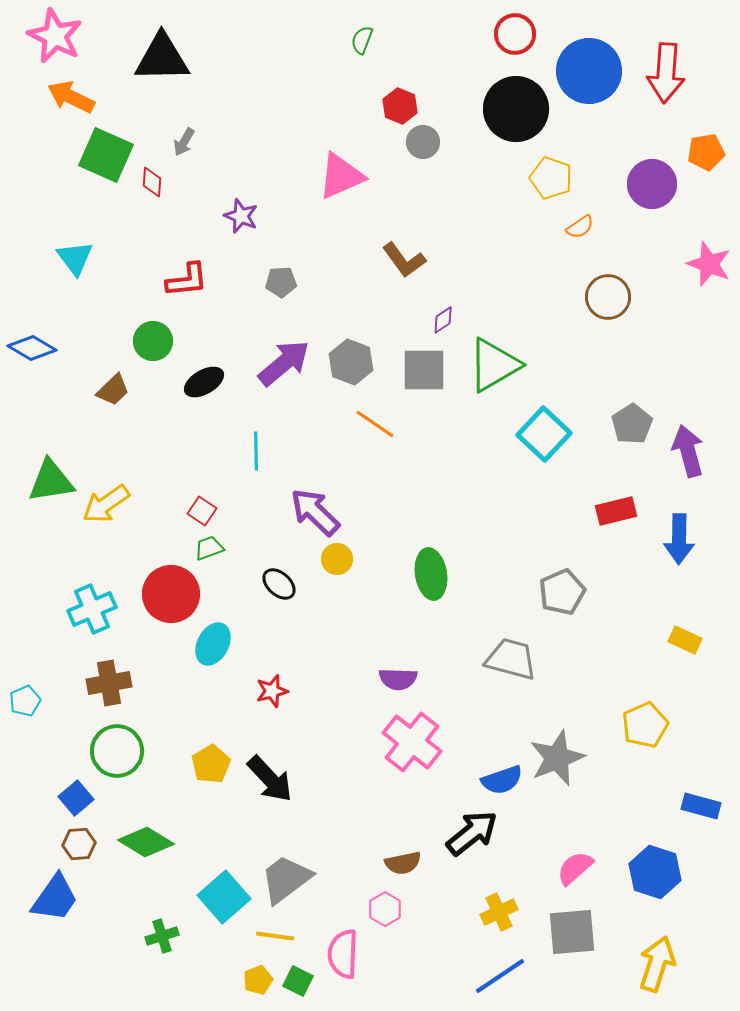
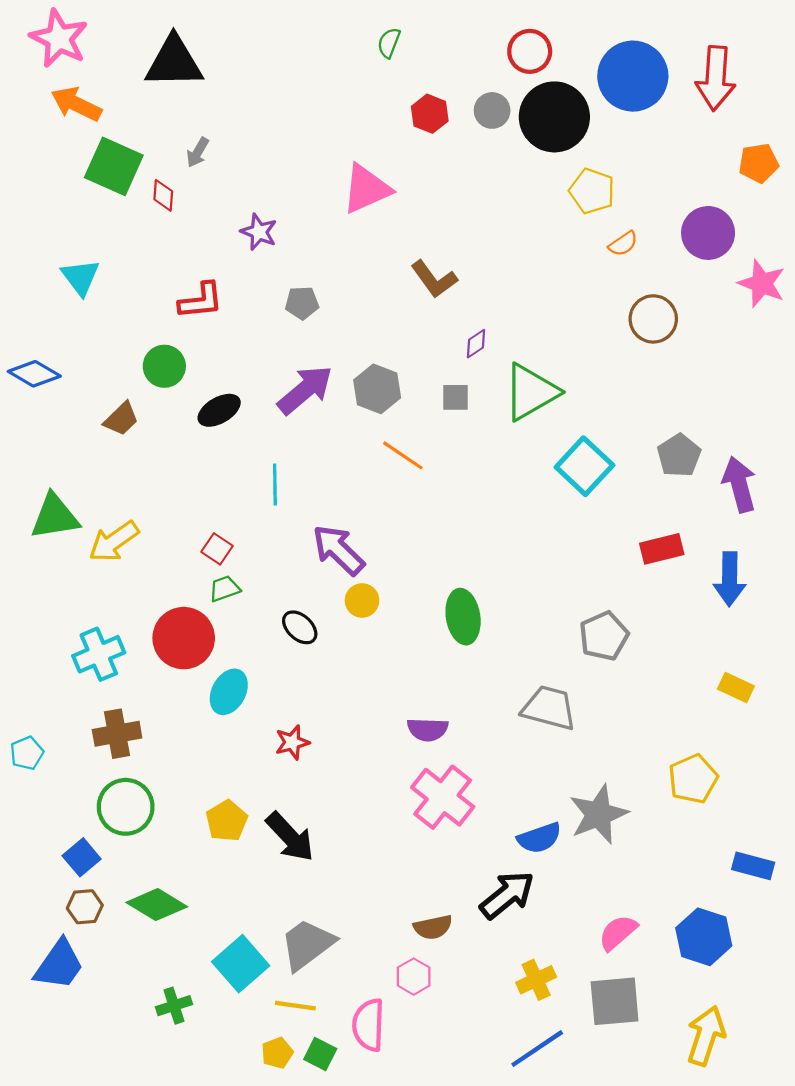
red circle: (515, 34) -> (530, 51), moved
gray circle: (423, 142) -> (492, 110), moved
purple circle: (652, 184) -> (708, 233), moved
gray square: (424, 370) -> (456, 397), size x0.6

